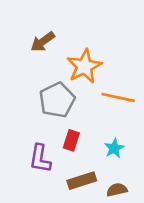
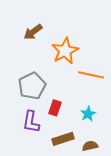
gray pentagon: (57, 100) -> (32, 86), moved

